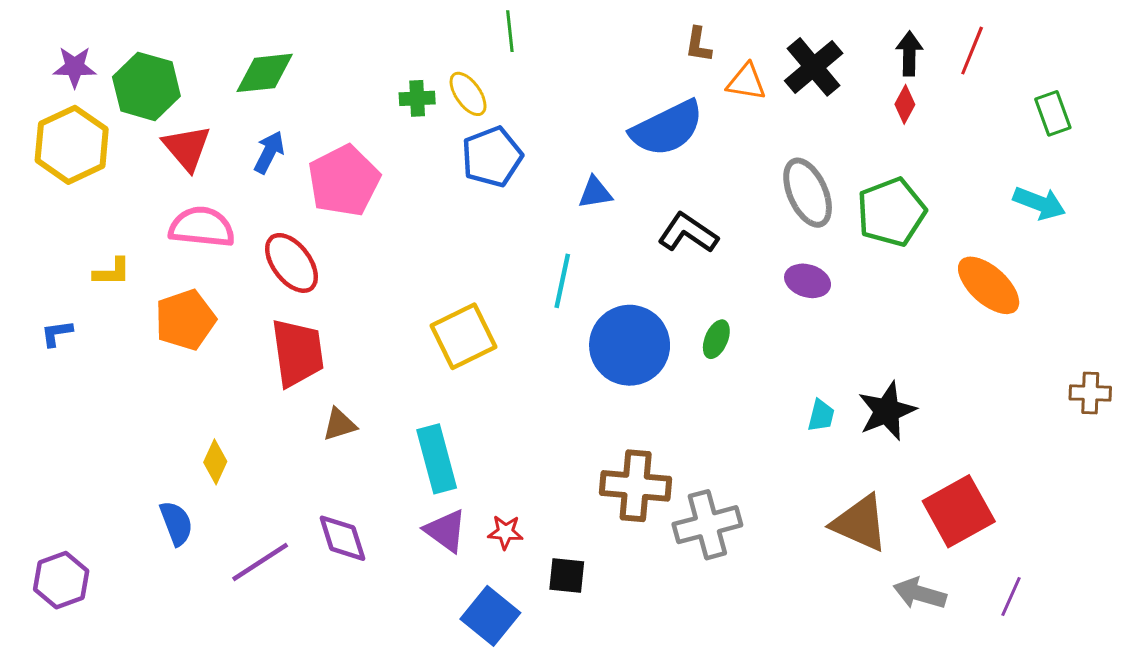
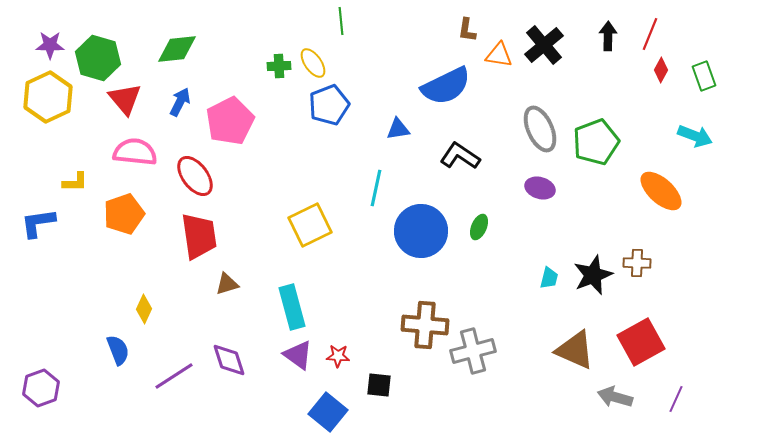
red diamond: (905, 104) -> (661, 70), moved
blue L-shape: (57, 333) -> (38, 223), size x1.6
brown cross: (1090, 393) -> (637, 263), moved

